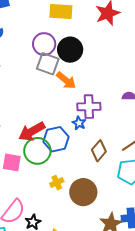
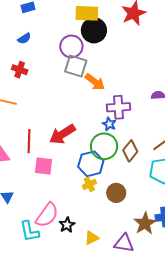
black circle: (70, 50) -> (94, 30), moved
blue hexagon: (56, 139) -> (91, 164), moved
green circle: (37, 151) -> (104, 146), moved
brown circle: (83, 192) -> (116, 193), size x0.7

